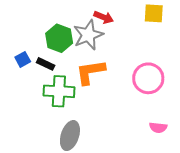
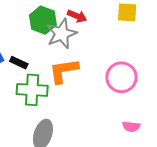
green hexagon: (59, 38) -> (43, 20), moved

